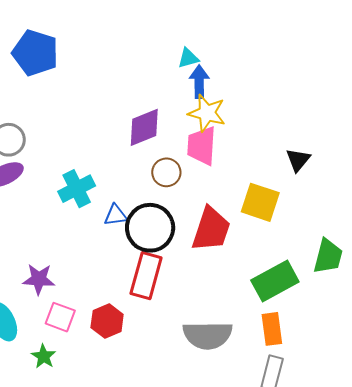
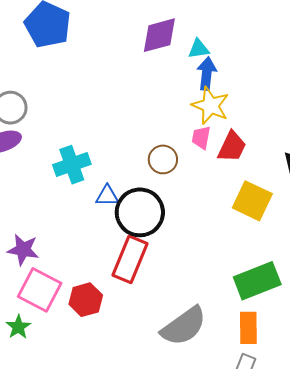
purple diamond: (144, 127) -> (159, 35), moved
pink trapezoid: (202, 146) -> (201, 137), size x0.6
red trapezoid: (211, 229) -> (232, 147), moved, size x0.7
pink square: (60, 317) -> (40, 290), size x1.4
gray semicircle: (208, 335) -> (184, 326), turned -42

